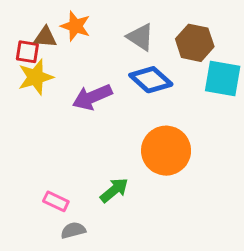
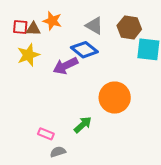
red square: (27, 52) -> (20, 27), moved
blue diamond: (151, 80) -> (84, 50), moved

